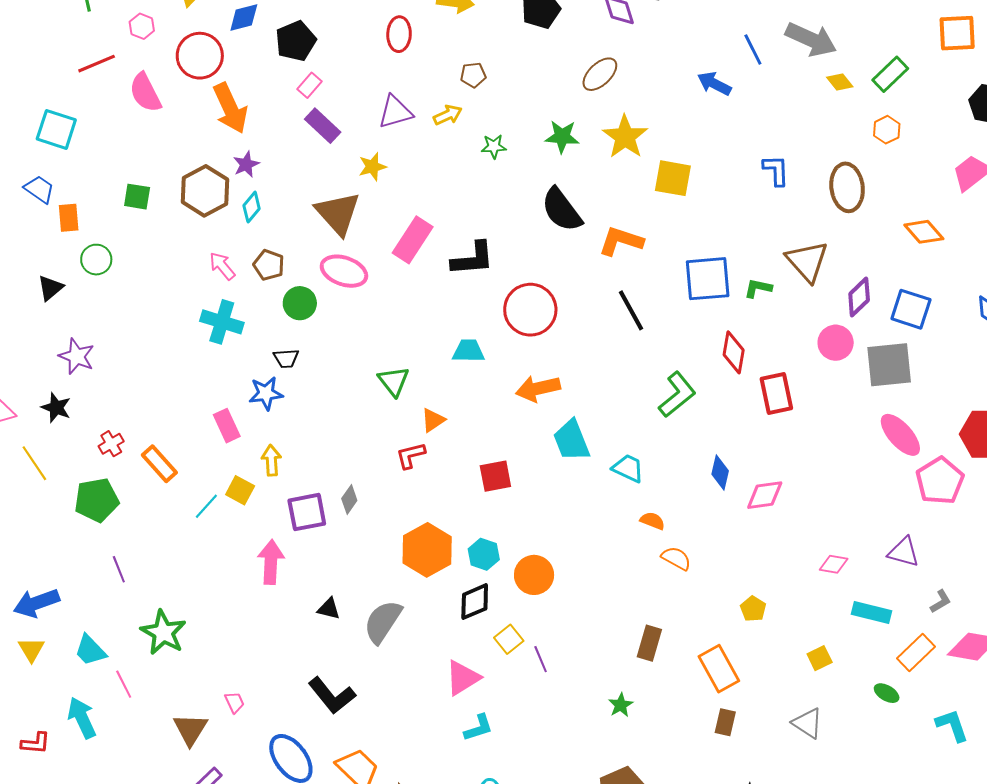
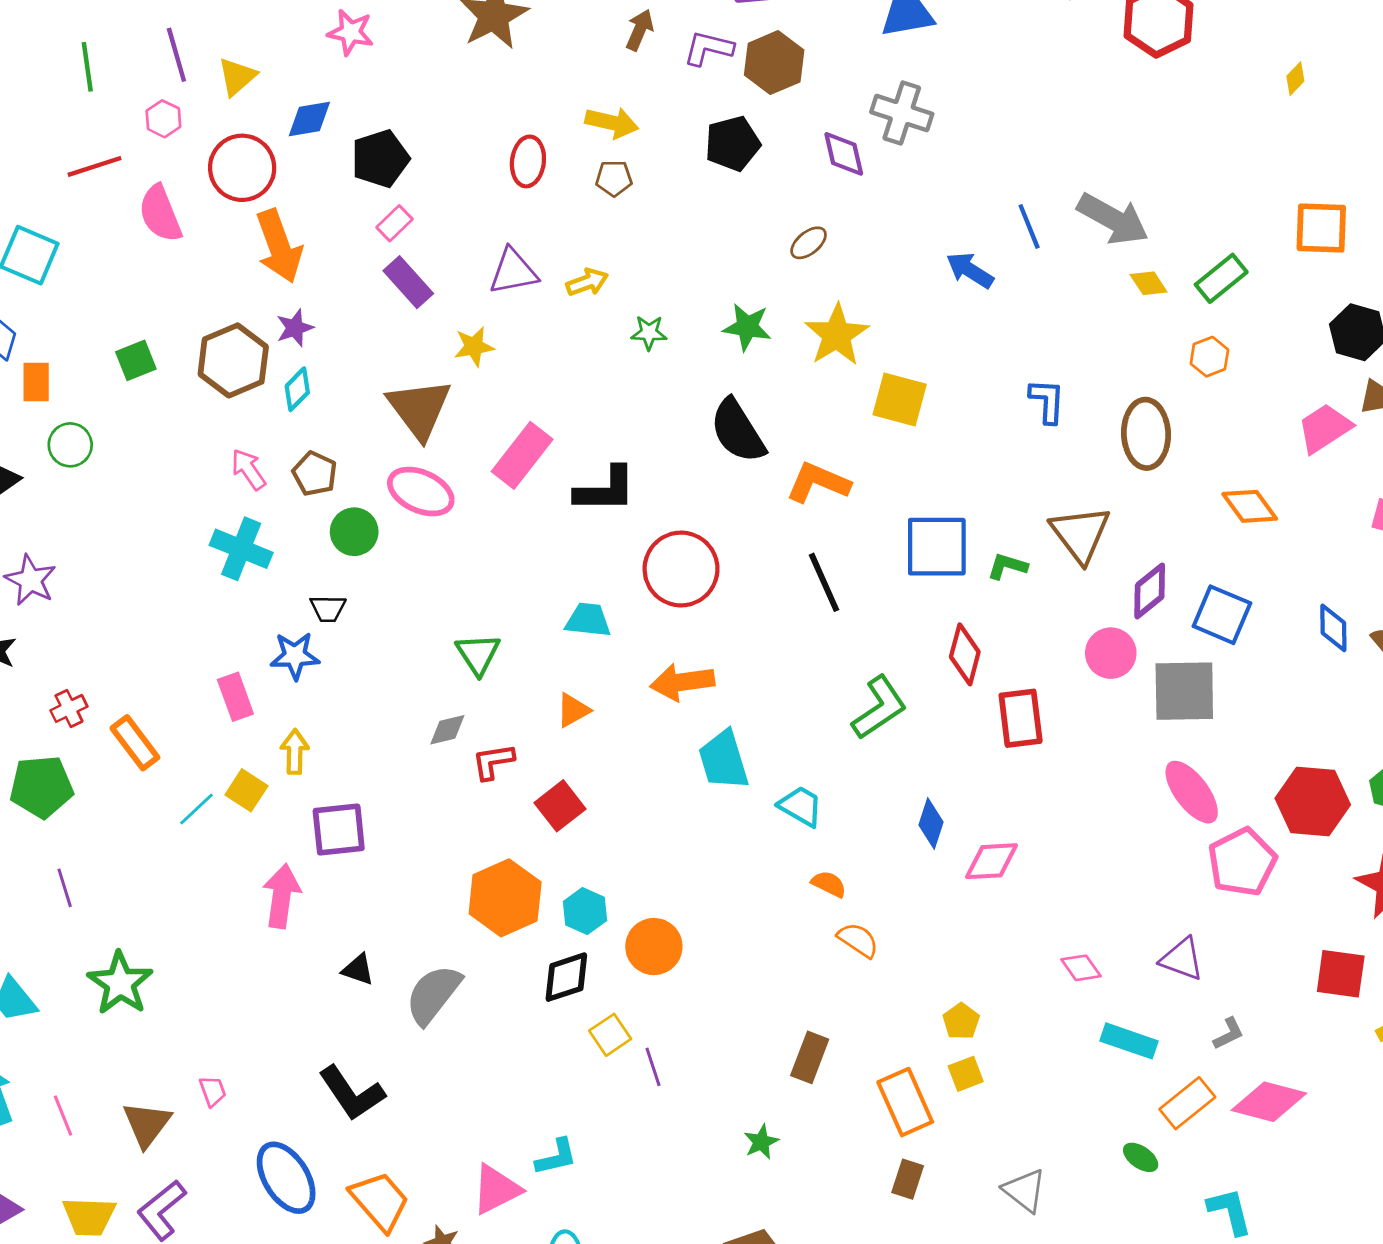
brown ellipse: (600, 74) -> (809, 243), size x0.7
brown pentagon: (473, 75) -> (614, 178), moved
green square: (137, 197) -> (136, 360), turned -36
orange triangle: (433, 420) -> (573, 710), moved
red square: (495, 476) -> (560, 806), moved, turned -32
gray diamond: (349, 500) -> (447, 730), moved, turned 36
pink diamond: (834, 564) -> (1081, 968), turned 40
yellow square: (820, 658) -> (966, 1074), moved
pink triangle: (463, 678) -> (496, 1189), moved
pink line: (124, 684) -> (63, 1116), moved

